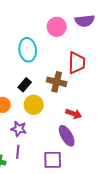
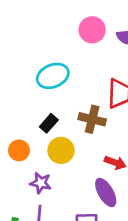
pink circle: (57, 27) -> (92, 30), moved
cyan ellipse: (28, 50) -> (53, 76), turned 75

